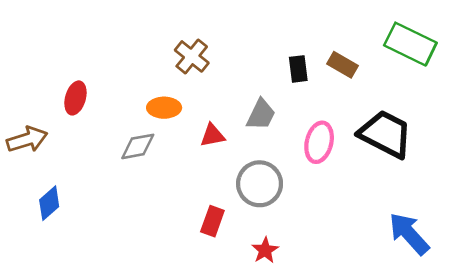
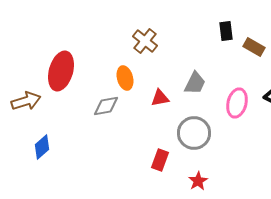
black rectangle: (298, 69) -> (226, 31), moved
red ellipse: (75, 98) -> (61, 71), size x1.6
orange ellipse: (164, 108) -> (125, 78), turned 75

